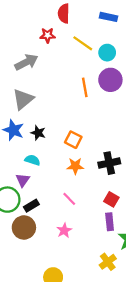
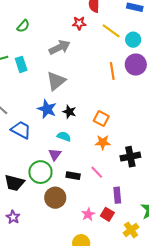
black cross: (109, 163) -> (130, 157), moved
red square: (111, 199) -> (107, 214), moved
black rectangle: (31, 206) -> (73, 176), moved, turned 40
purple rectangle: (110, 222) -> (117, 195), moved
pink star: (64, 230) -> (88, 214), moved

